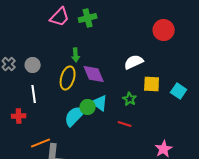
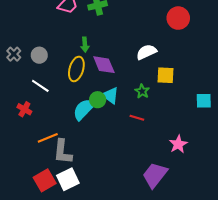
cyan square: (179, 91) -> (204, 101), moved, turned -35
white line: (34, 94) -> (40, 86), turned -48
red cross: (19, 116) -> (24, 109), turned 32

